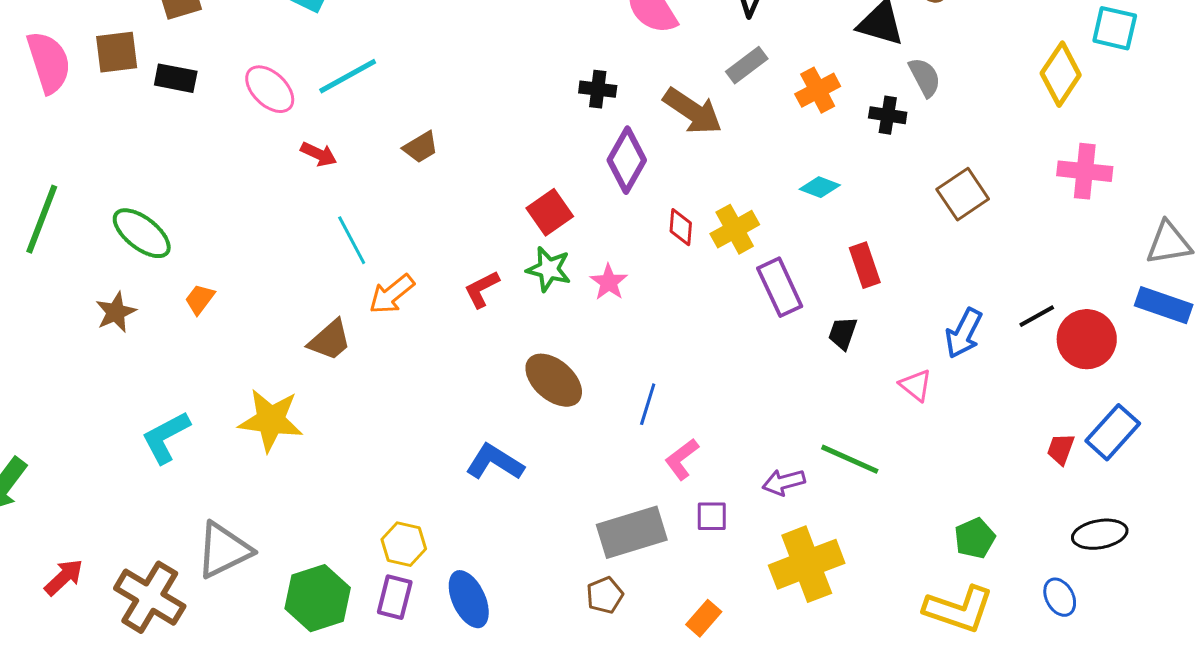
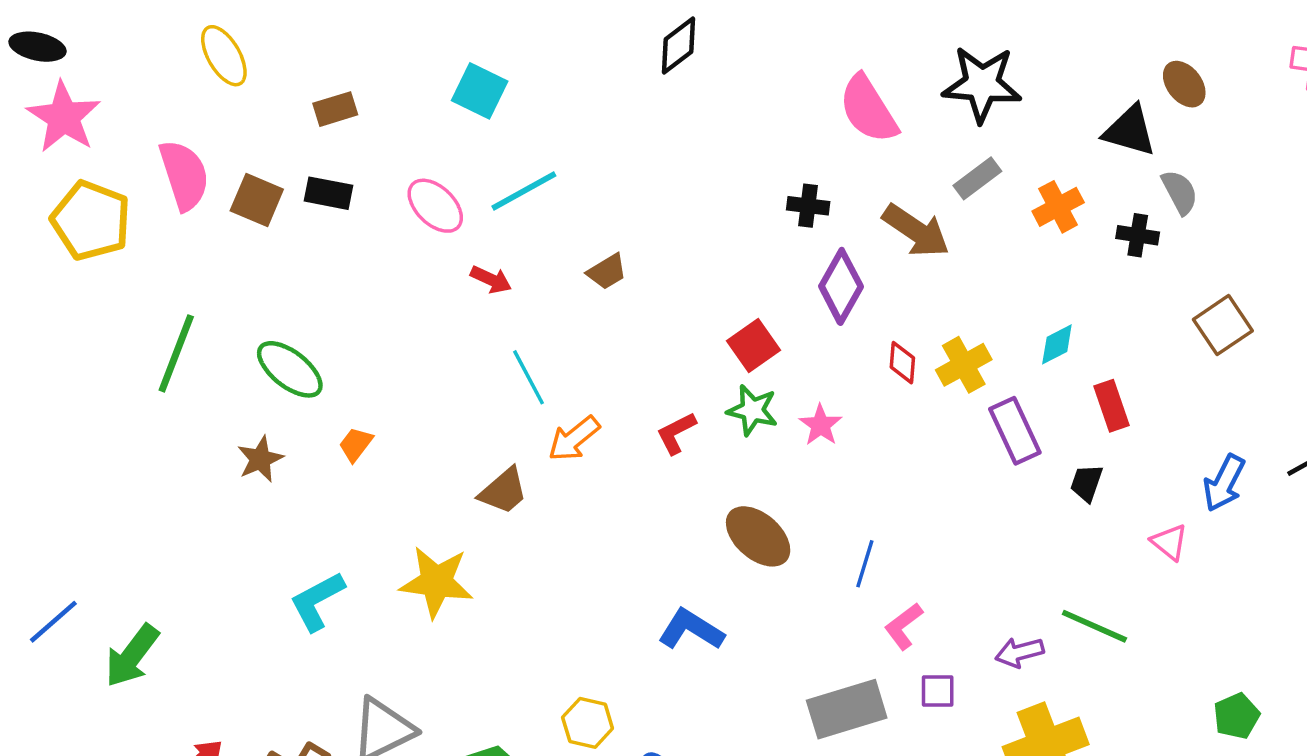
brown square: (117, 52) -> (257, 200), moved, turned 30
cyan diamond: (820, 187) -> (1057, 344), moved, turned -48

